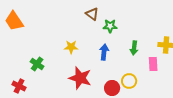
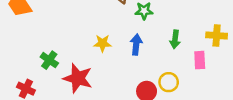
yellow star: (71, 47) -> (102, 43), moved
red star: (80, 78) -> (78, 78), moved

